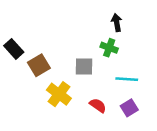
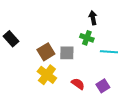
brown square: (39, 65) -> (46, 52), moved
cyan line: (127, 79) -> (109, 52), moved

